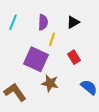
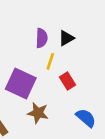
purple semicircle: (43, 22) -> (42, 38), moved
yellow line: (52, 39) -> (50, 61), moved

